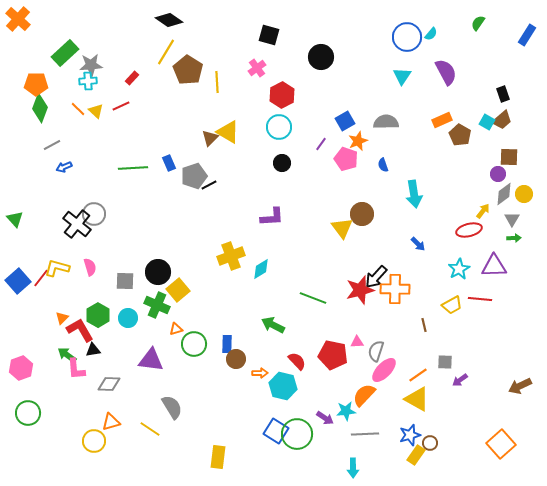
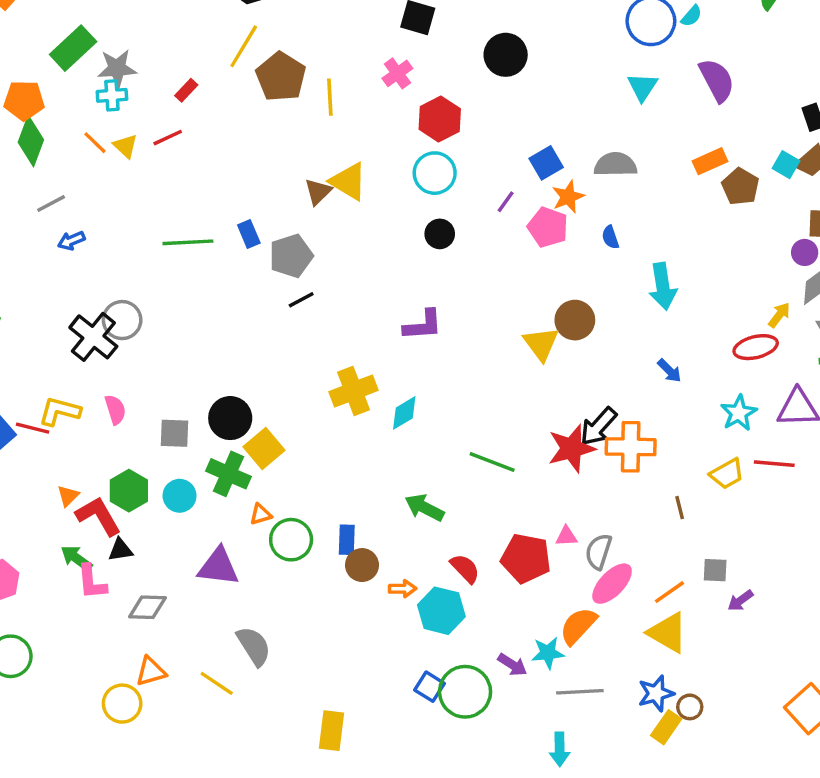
black line: (209, 185) -> (301, 300), moved
red line: (41, 278) -> (33, 428), turned 66
blue square: (276, 431) -> (430, 687), size x0.7

